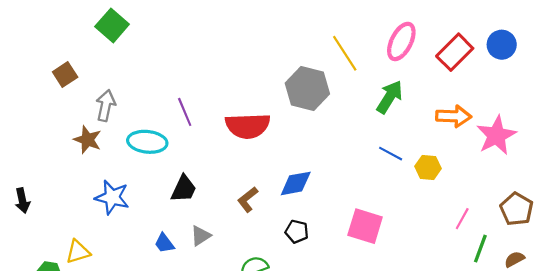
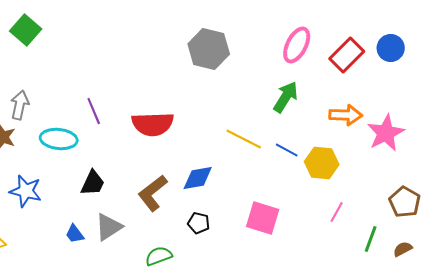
yellow line: (345, 53) -> (244, 139), moved, turned -30
gray hexagon: (307, 88) -> (209, 49), moved
yellow hexagon: (428, 167) -> (322, 163), size x1.4
brown L-shape: (248, 199) -> (153, 193), size x1.5
pink line: (462, 219) -> (337, 212), moved
gray triangle: (201, 236) -> (109, 227), size x1.4

